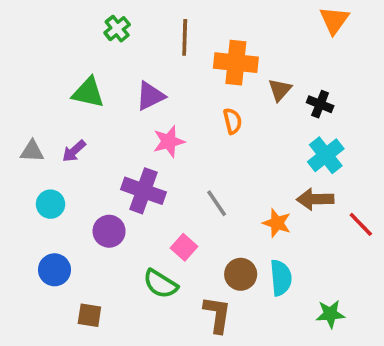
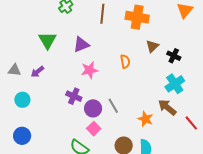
orange cross: (236, 63) -> (137, 17), moved
green triangle: (88, 93) -> (47, 40), turned 42
purple cross: (143, 191) -> (74, 96), size x0.7
brown arrow: (315, 199) -> (167, 107), turned 36
purple circle: (109, 231) -> (93, 108), moved

